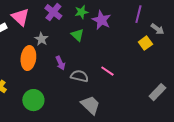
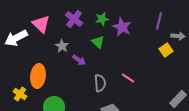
gray arrow: (157, 29) -> (178, 36), turned -32
orange ellipse: (28, 58) -> (38, 76), moved
purple arrow: (60, 63) -> (79, 60), moved, turned -32
gray semicircle: (79, 76) -> (100, 83), turned 72

